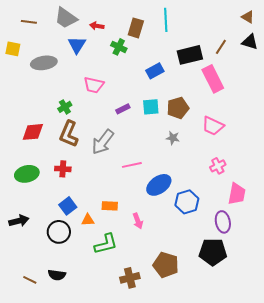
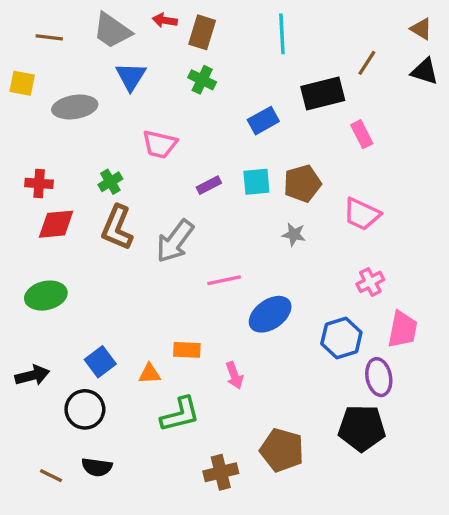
red arrow: (97, 26) -> (165, 20), moved
brown rectangle: (136, 28) -> (202, 32), moved
brown line: (221, 47) -> (367, 63), moved
pink rectangle: (213, 79) -> (362, 134), size x0.6
red cross: (63, 169) -> (39, 183), moved
blue hexagon: (187, 202) -> (341, 338), moved
blue square: (68, 206) -> (100, 362), moved
black circle: (59, 232) -> (85, 409), moved

